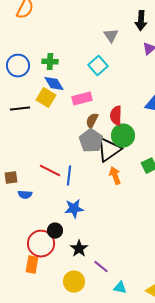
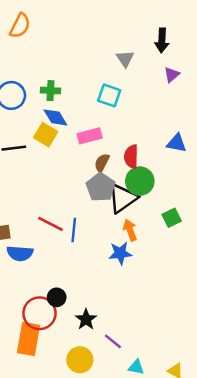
cyan square: (98, 66) -> (109, 95), turned -30
blue semicircle: (25, 195) -> (20, 253), size x1.5
blue star: (74, 209) -> (120, 253), moved
orange rectangle: (32, 265) -> (28, 339), size x1.5

